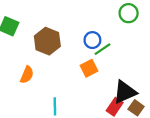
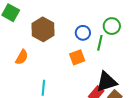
green circle: (129, 13) -> (112, 26), moved
green line: (103, 49) -> (100, 43), moved, turned -49

